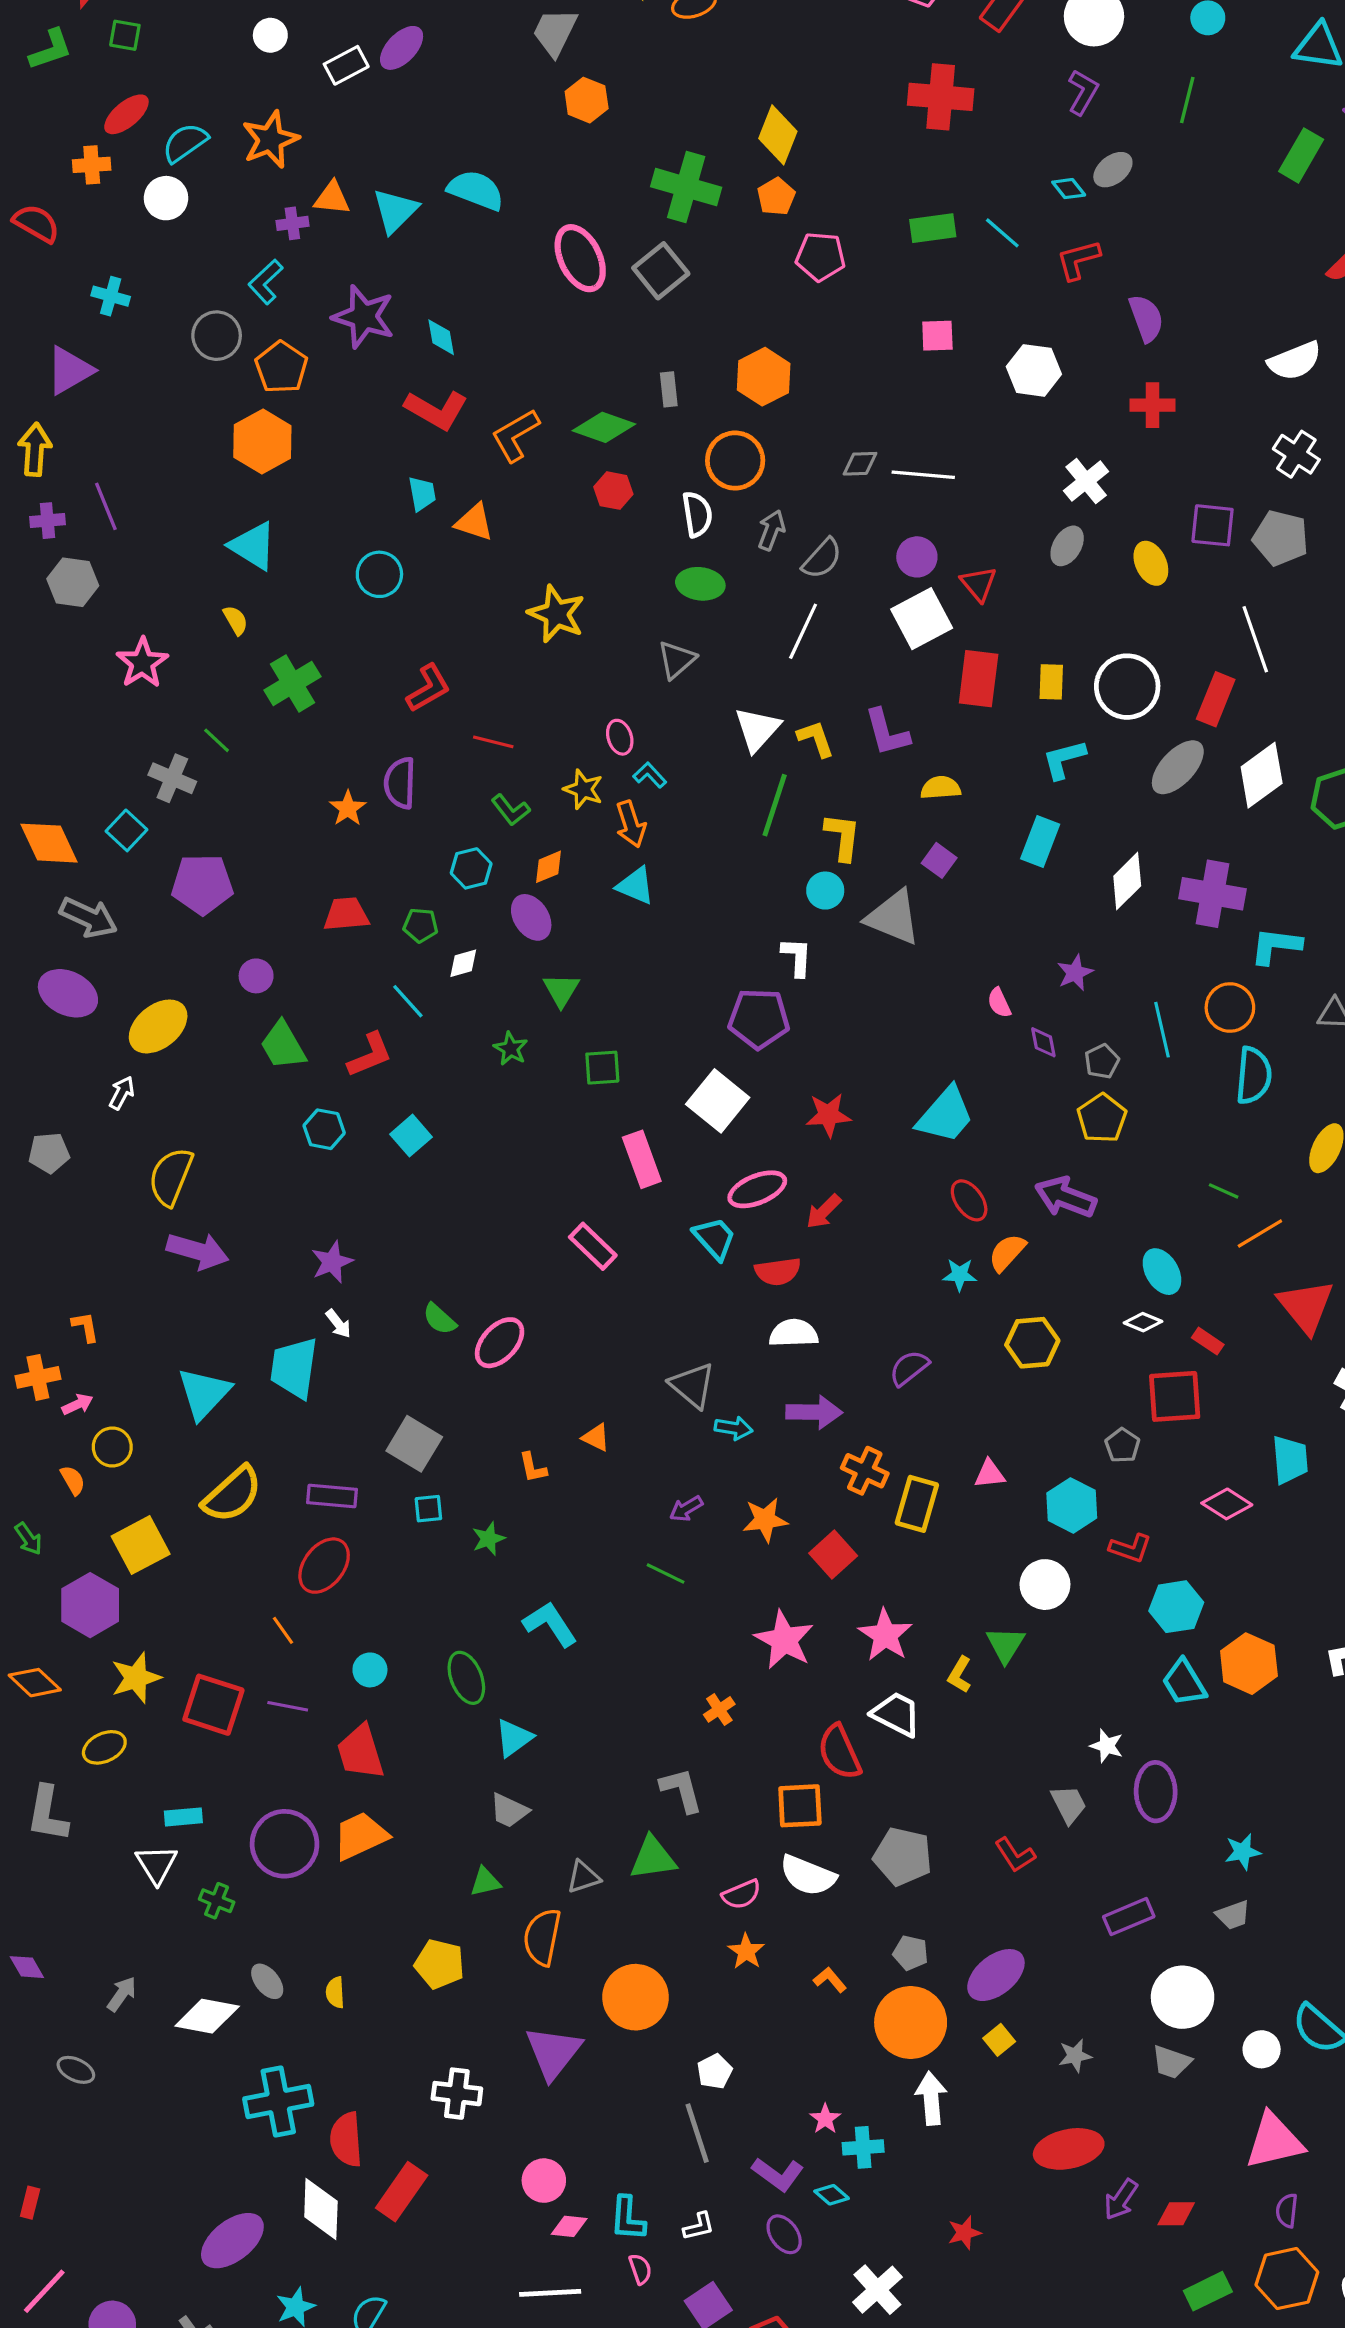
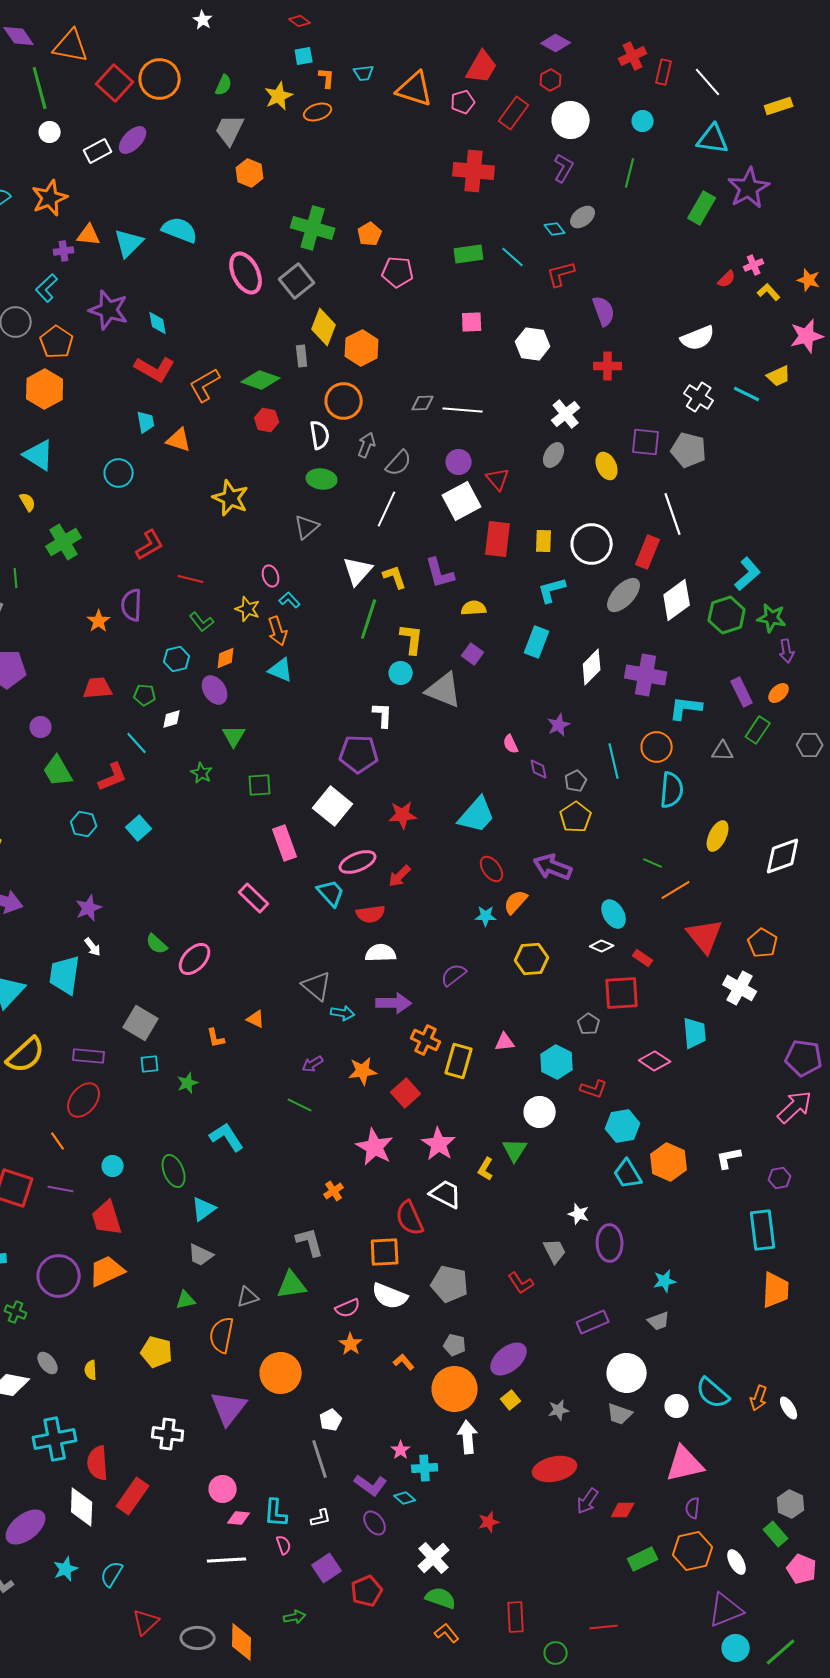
yellow diamond: (778, 135) -> (324, 327), moved
green line: (217, 740) -> (16, 578), turned 42

